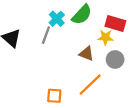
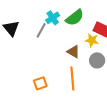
orange line: (90, 85) -> (72, 79), turned -60
orange square: (54, 96) -> (40, 83), turned -32

